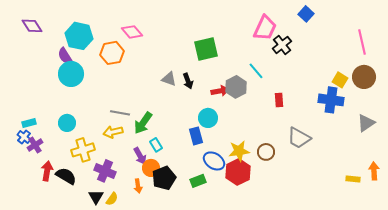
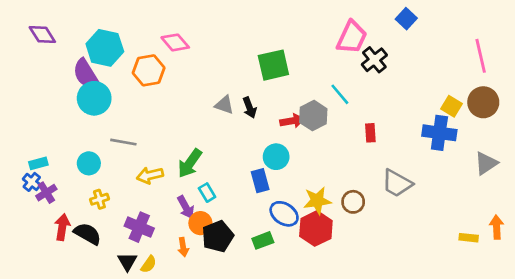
purple semicircle: (65, 56) -> (86, 74), size x1.4
gray line: (120, 113) -> (123, 142), moved
yellow cross: (83, 150) -> (99, 199), moved, size x0.6

